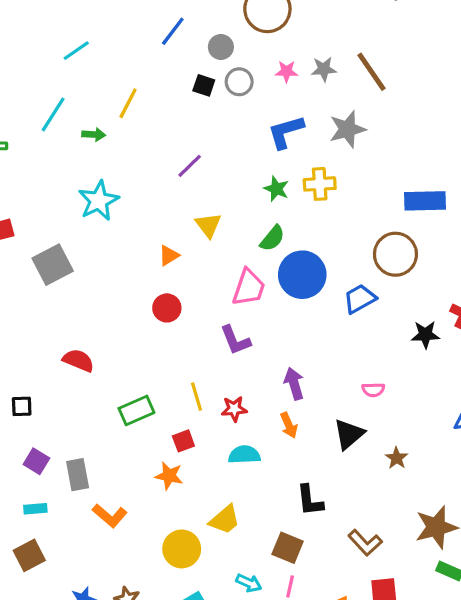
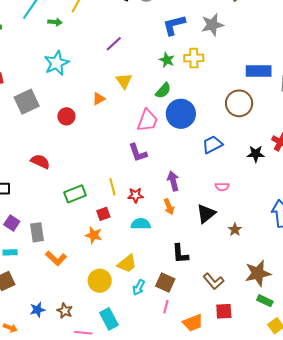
blue trapezoid: (360, 299) -> (212, 145), moved
red circle: (167, 308) -> (66, 116), moved
cyan arrow: (249, 583) -> (139, 287), moved, turned 91

